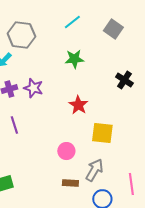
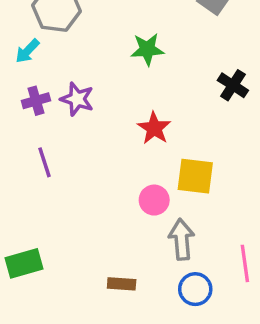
pink circle: (66, 151) -> (154, 200), moved
gray arrow: (94, 170) -> (182, 239), turned -35
brown rectangle: (70, 183) -> (122, 284), moved

